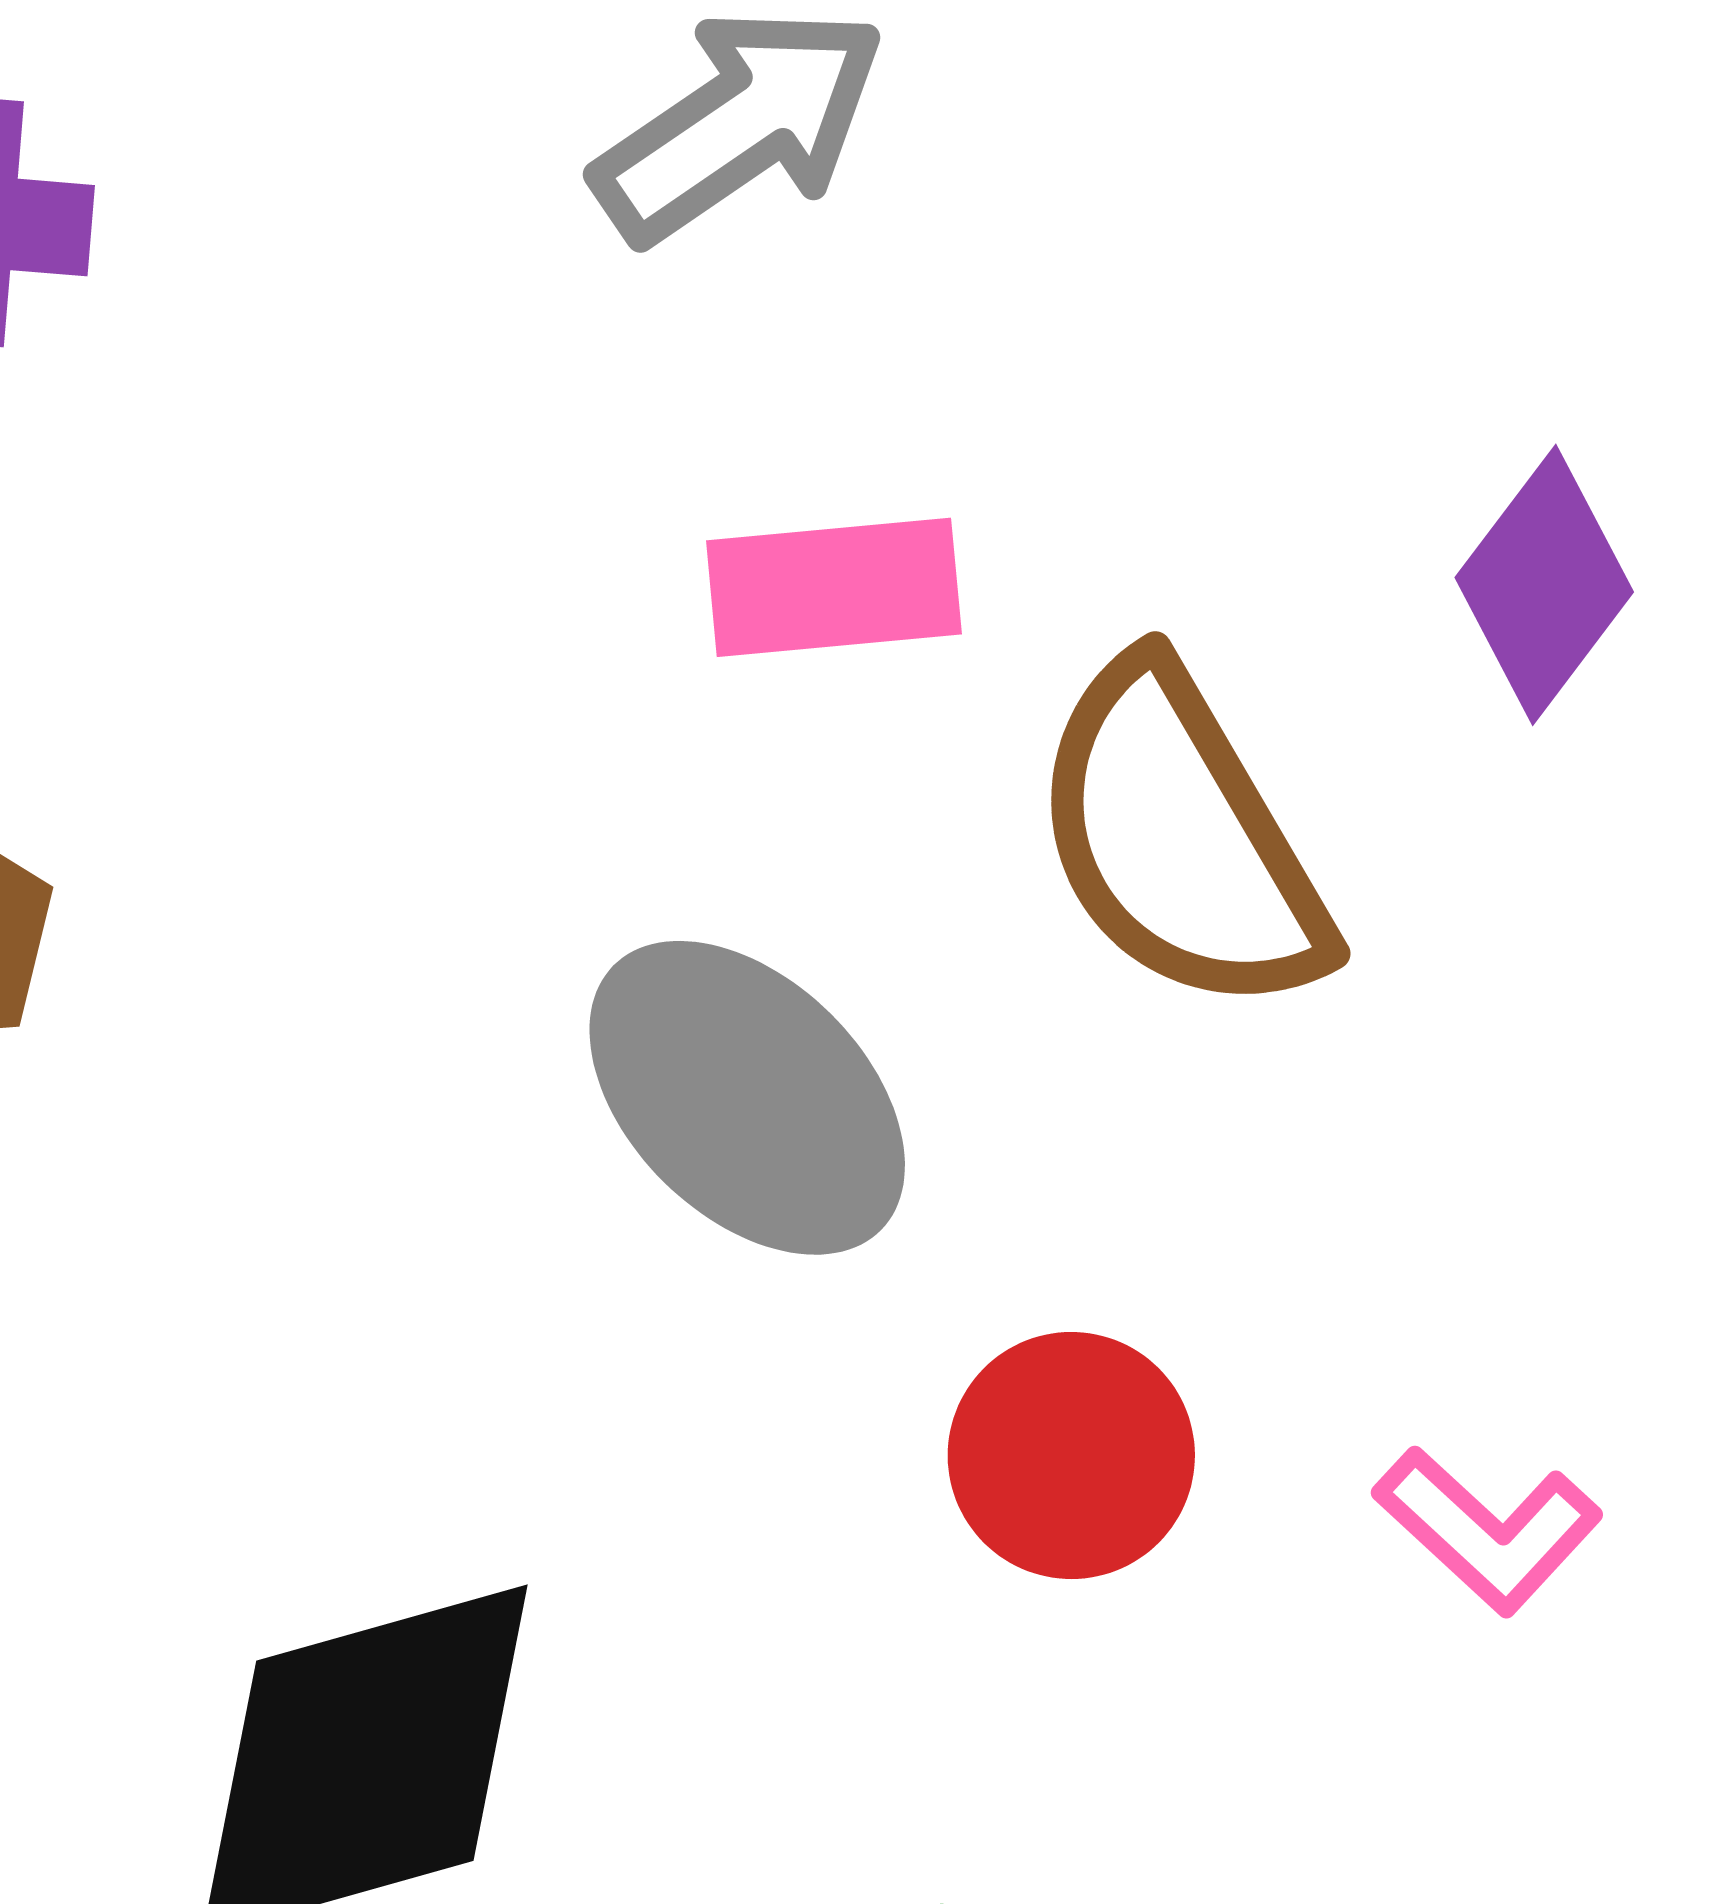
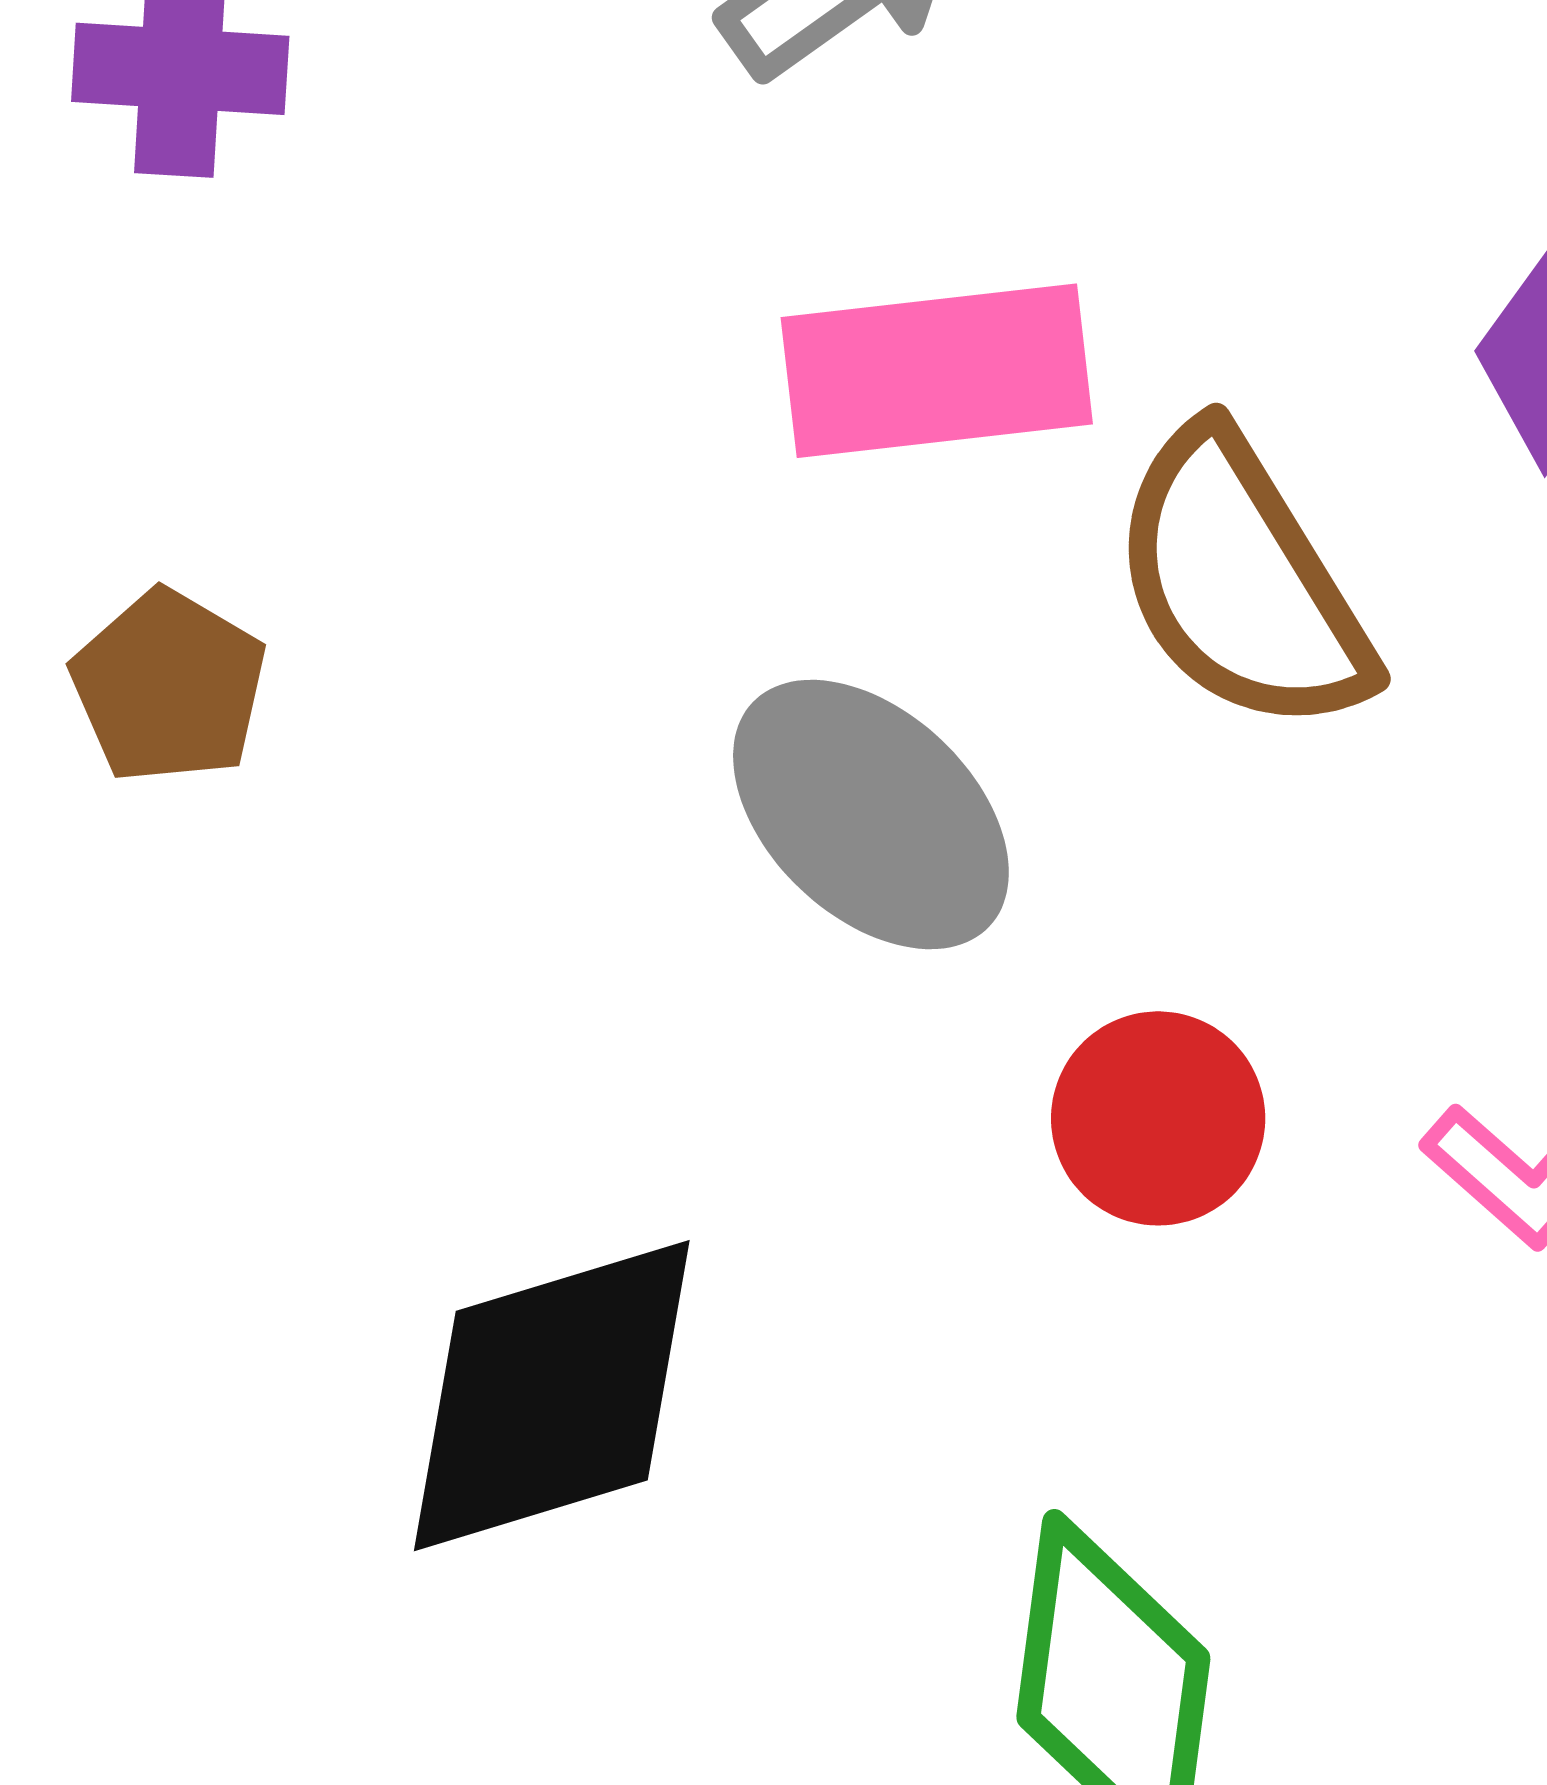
pink rectangle: (834, 587) -> (937, 371), size x1.4

